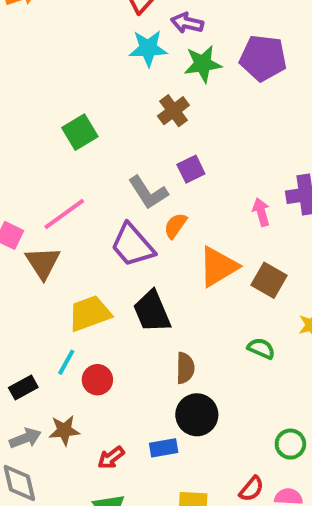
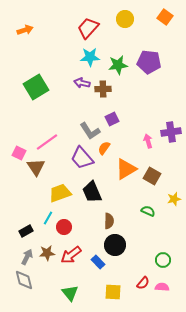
purple arrow: (187, 23) -> (82, 83), moved
brown cross: (173, 111) -> (103, 89), turned 35
green square: (80, 132) -> (36, 87), moved, size x1.4
gray arrow: (25, 438) -> (27, 257), turned -42
blue rectangle: (164, 448) -> (98, 262), turned 56
red arrow: (111, 458) -> (71, 255), moved, size x1.5

